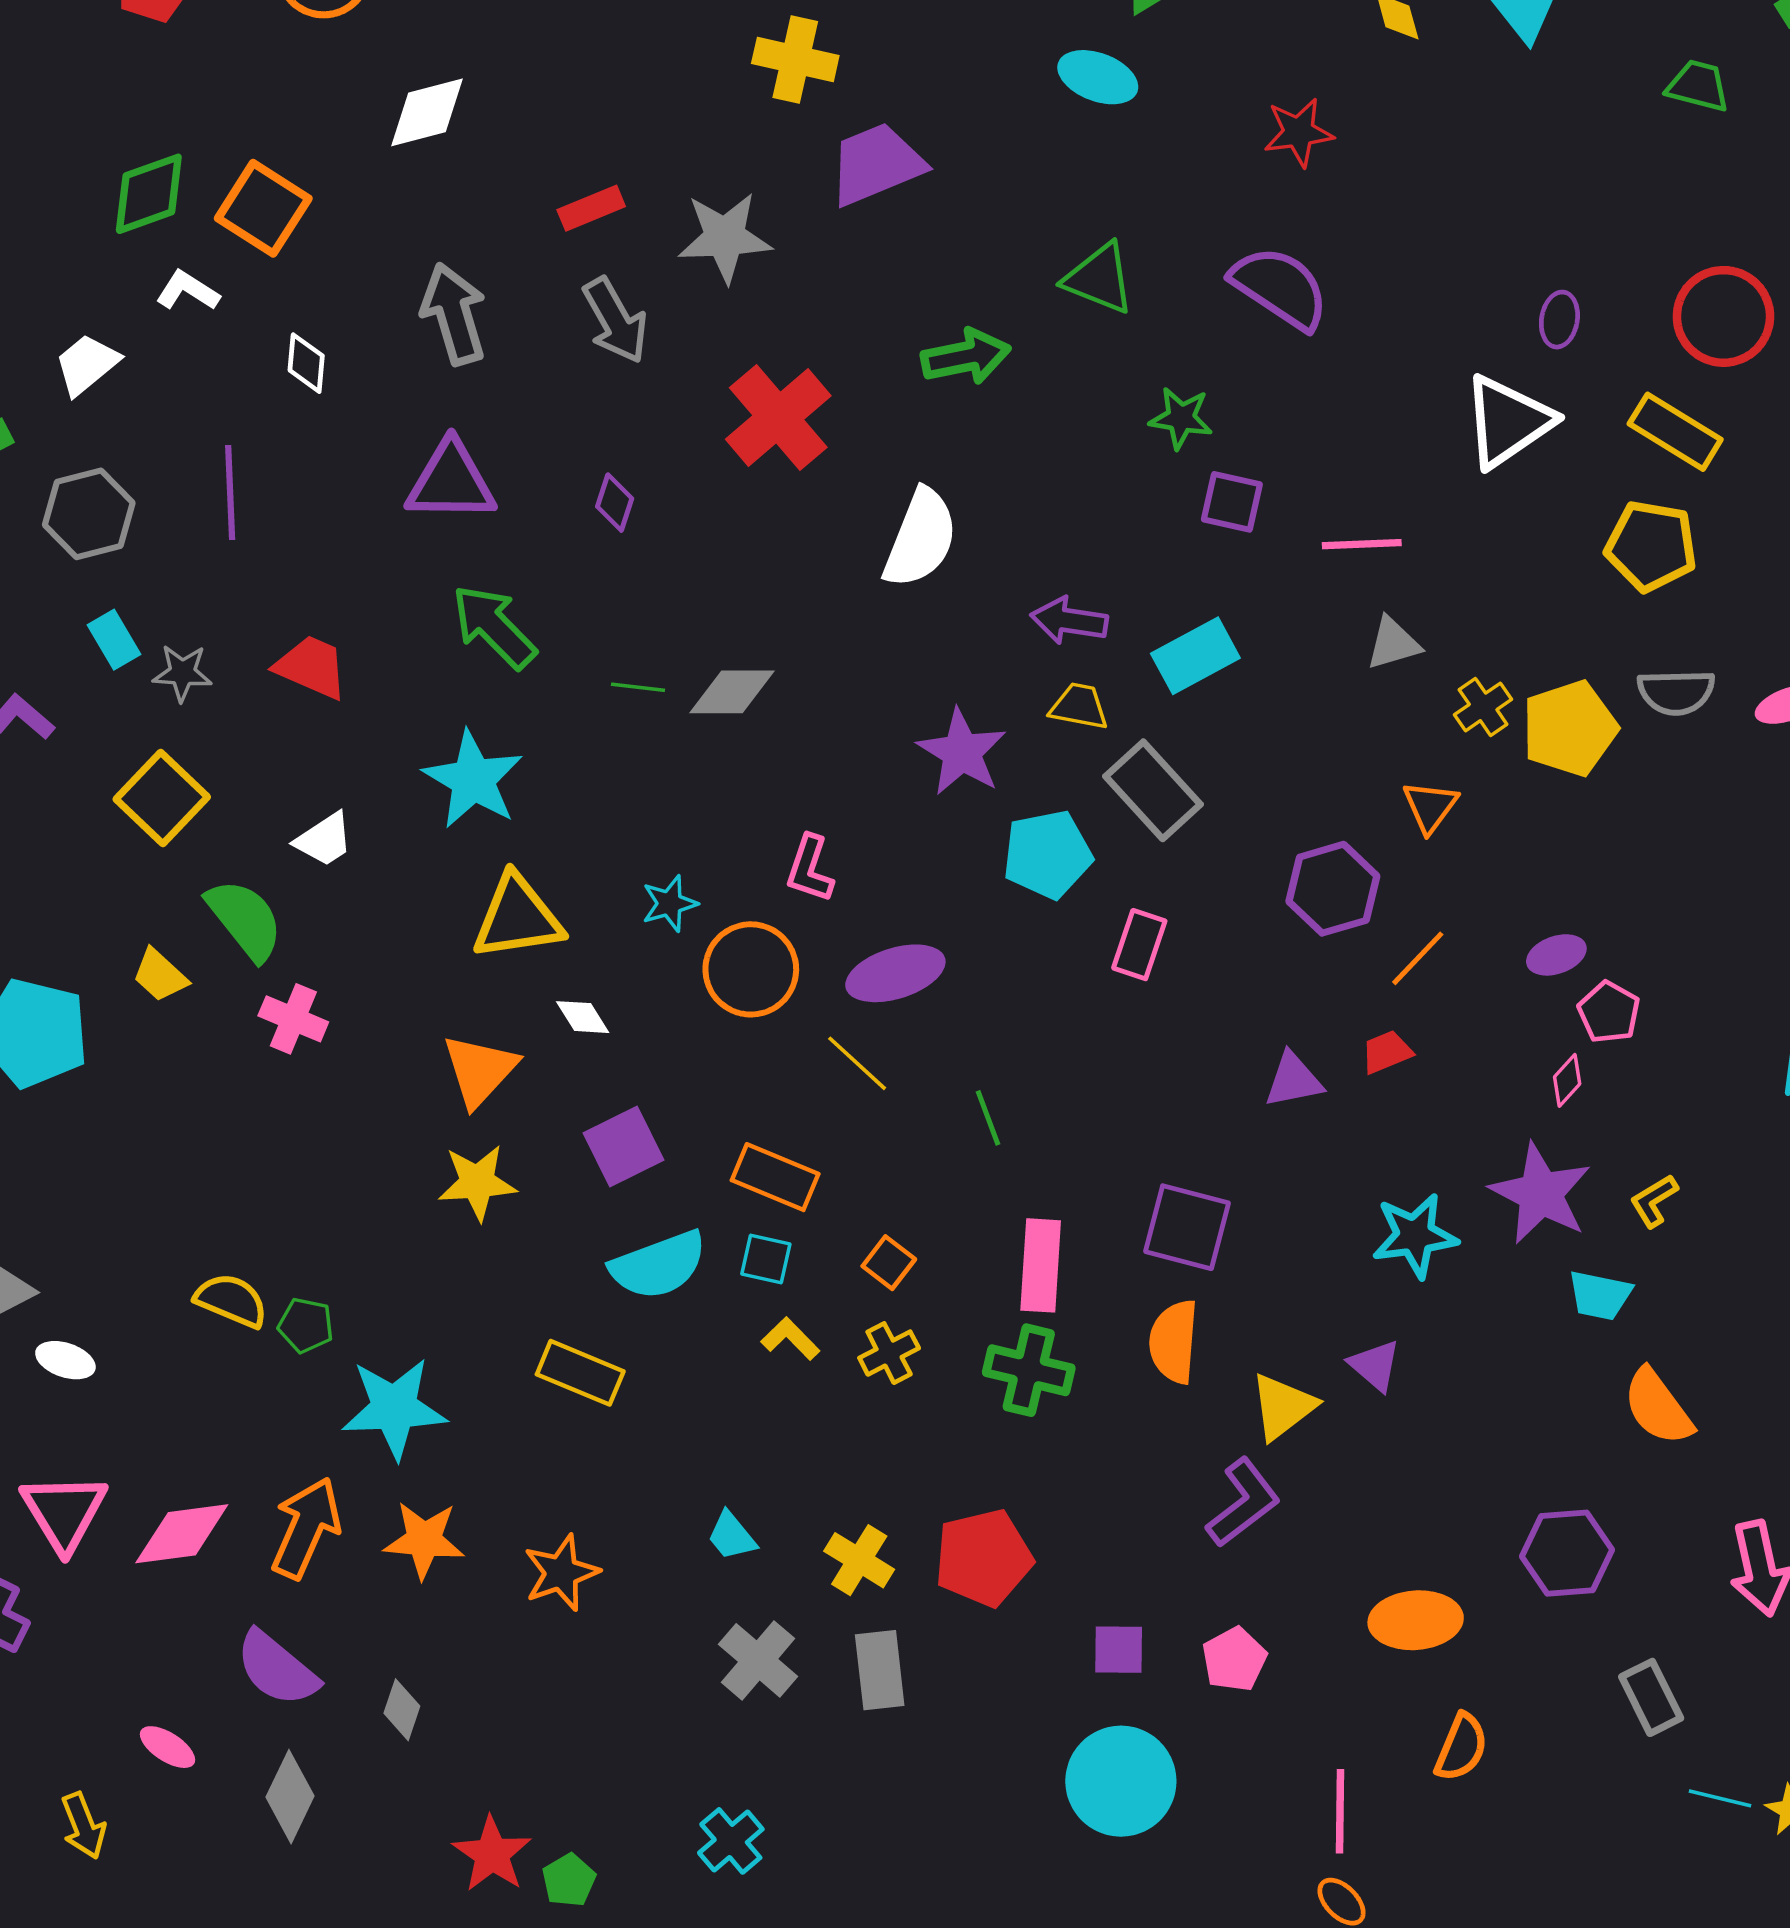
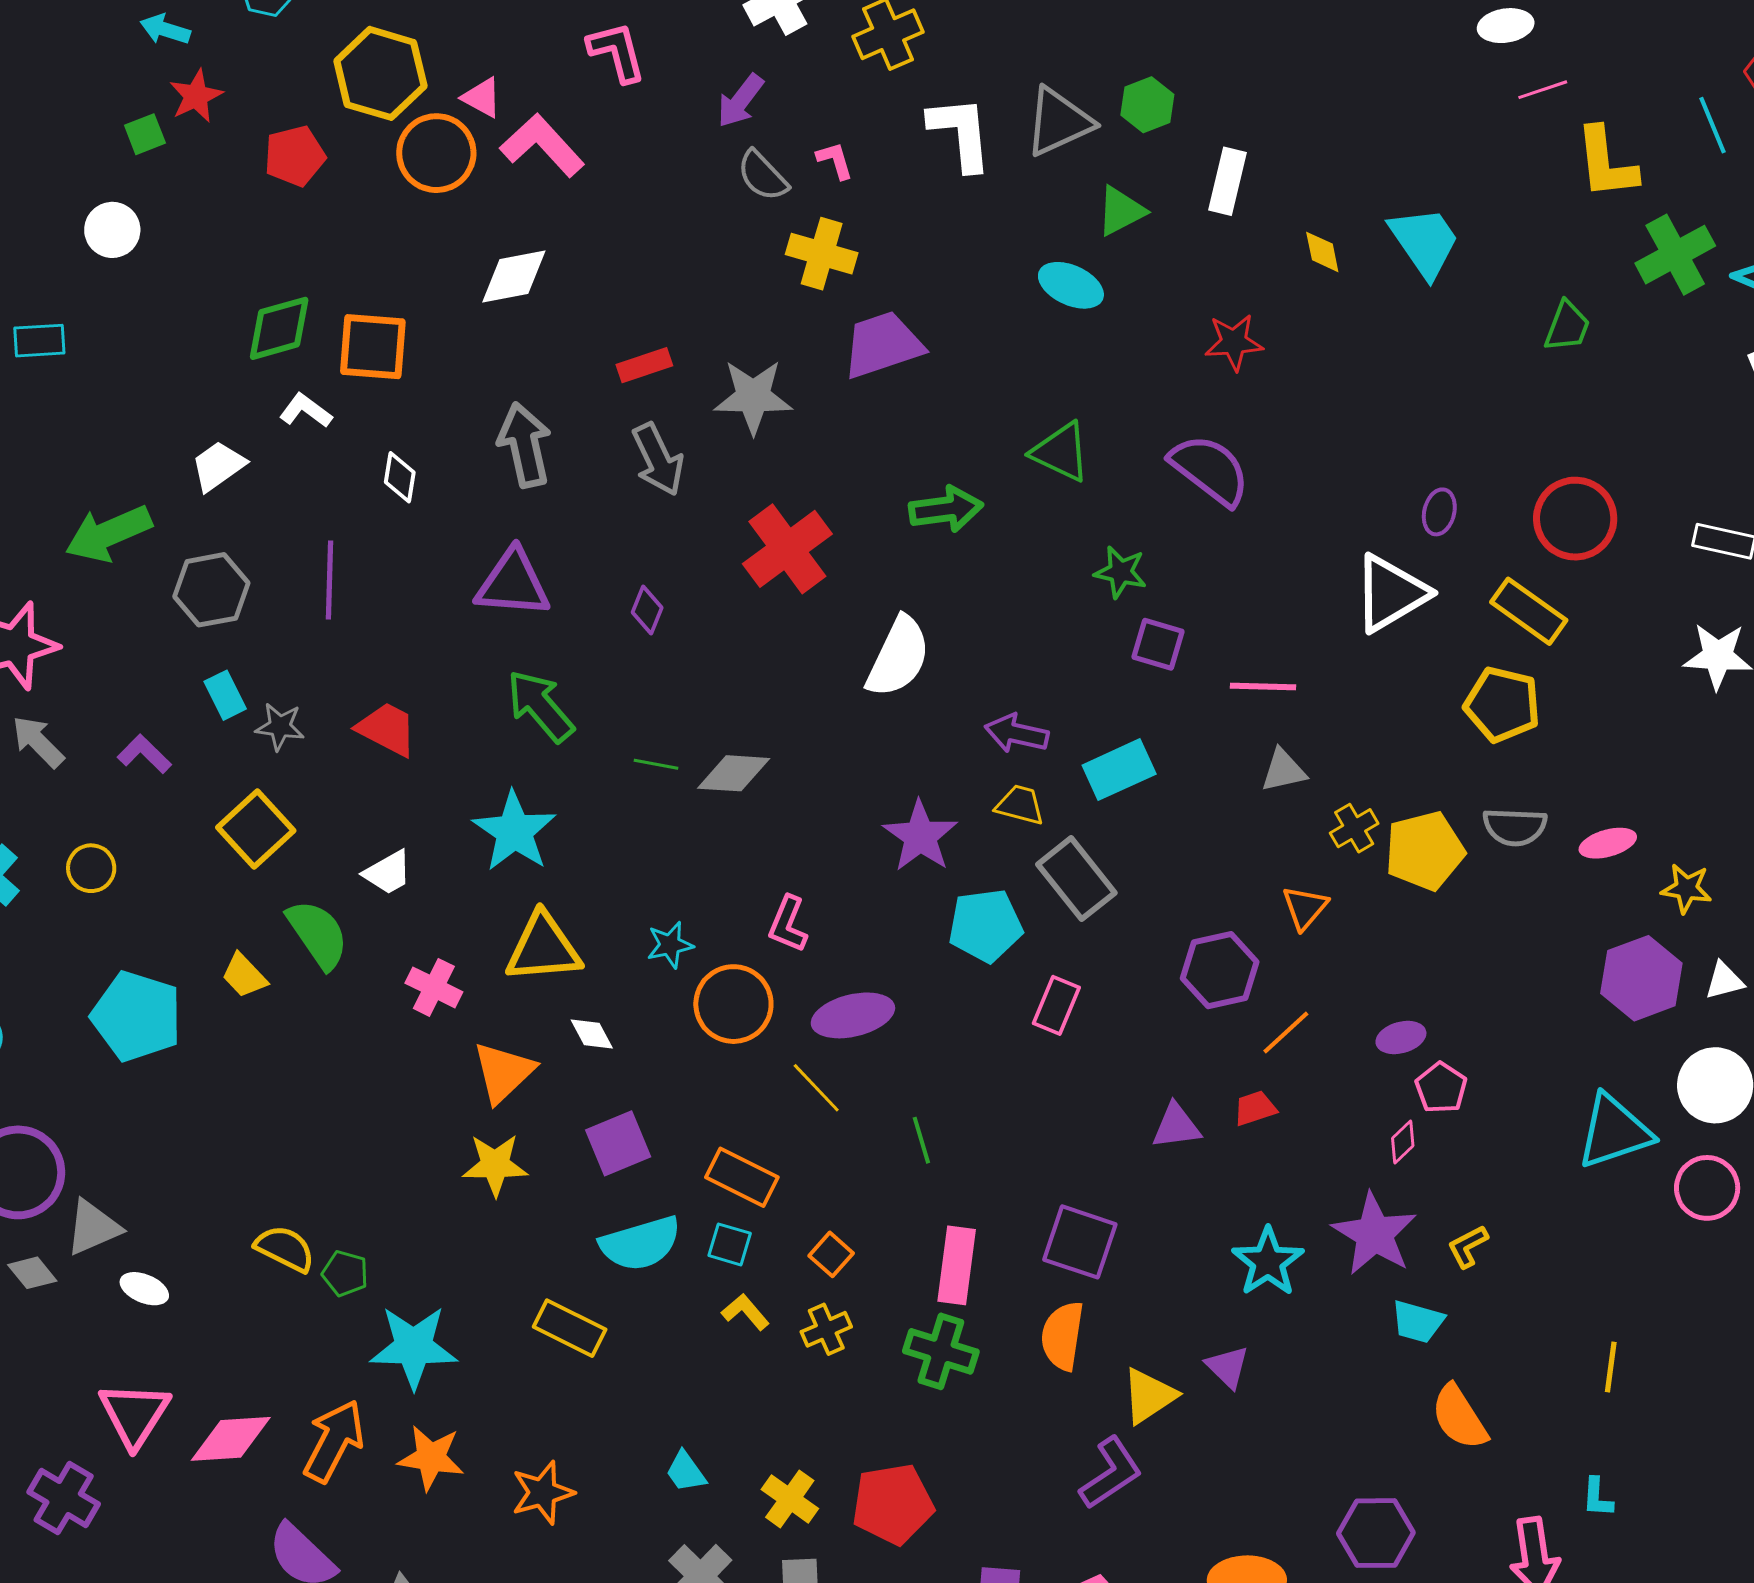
green trapezoid: (1698, 86) -> (1567, 326), turned 92
orange square: (263, 208) -> (373, 347), turned -32
pink cross: (293, 1019) -> (434, 987), moved
cyan star: (1415, 1236) -> (1268, 1262), turned -30

